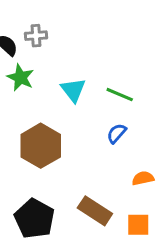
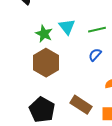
green star: (20, 78) -> (44, 34), moved
green line: (120, 95) -> (97, 30), turned -36

